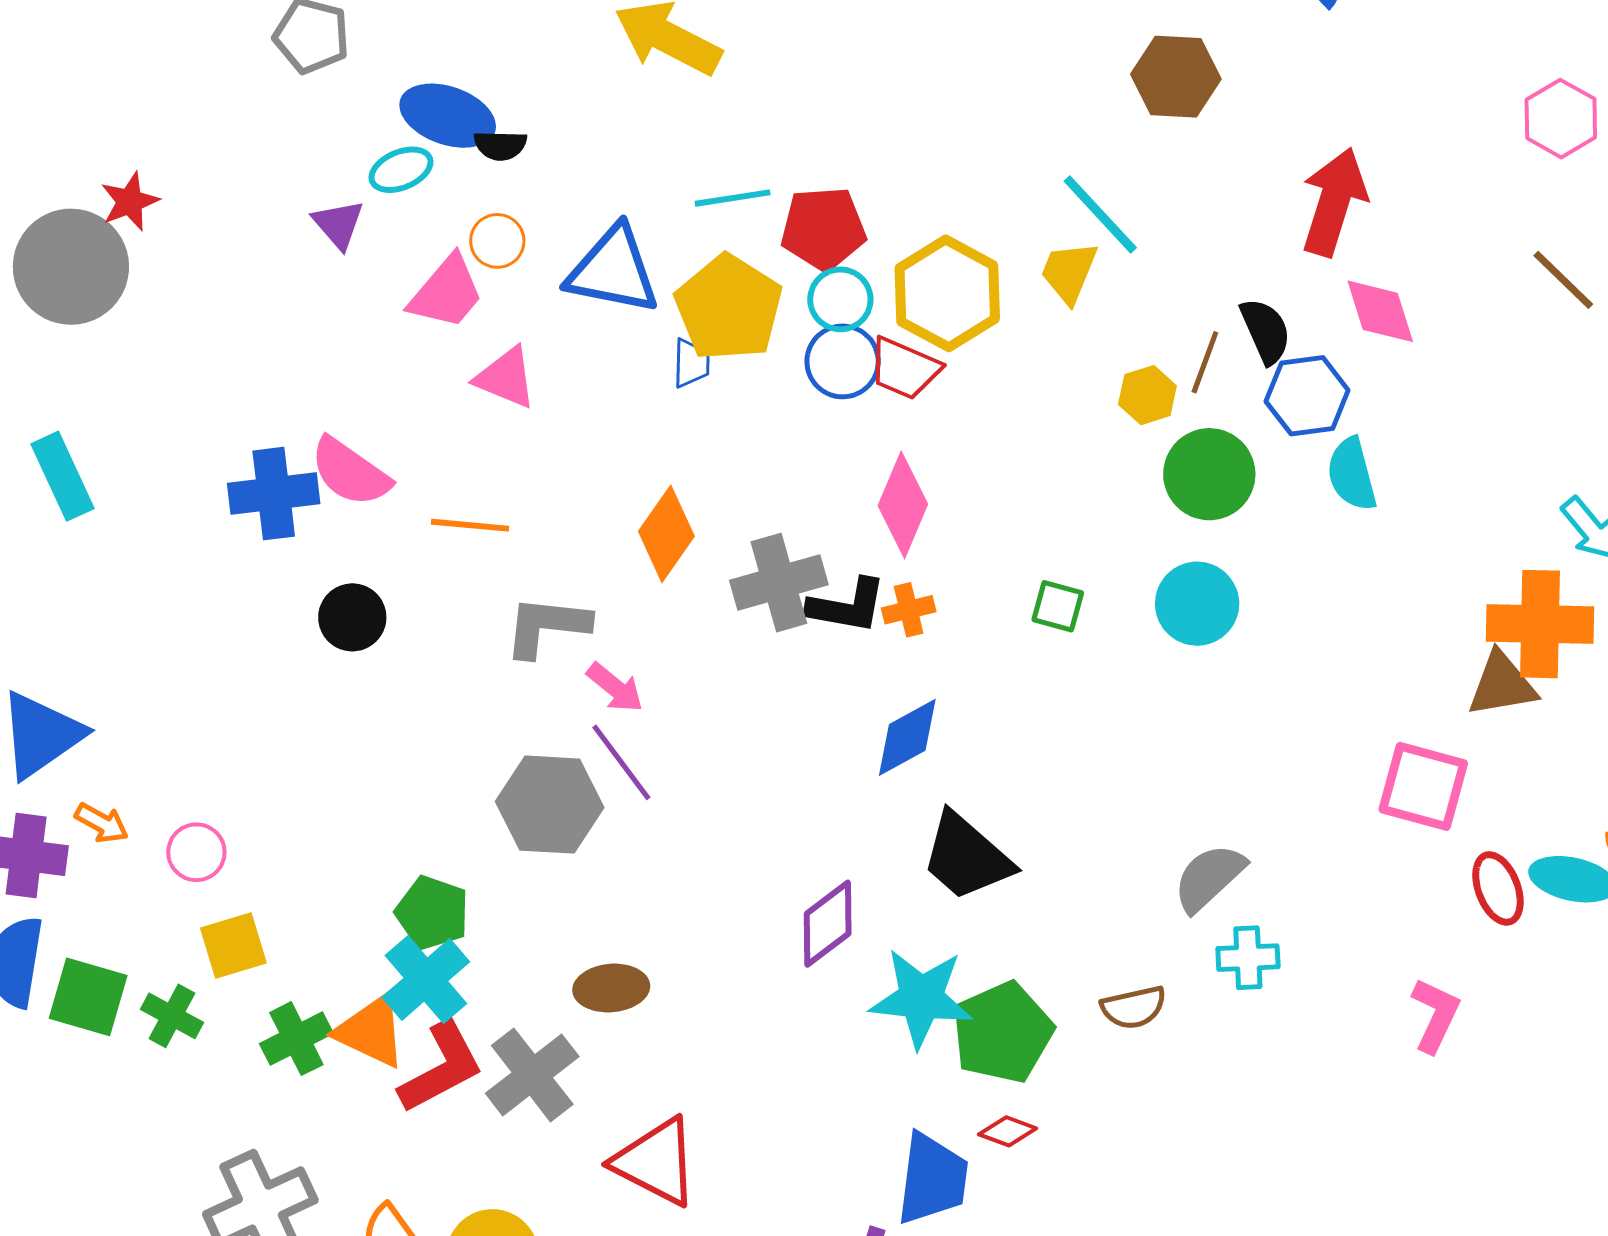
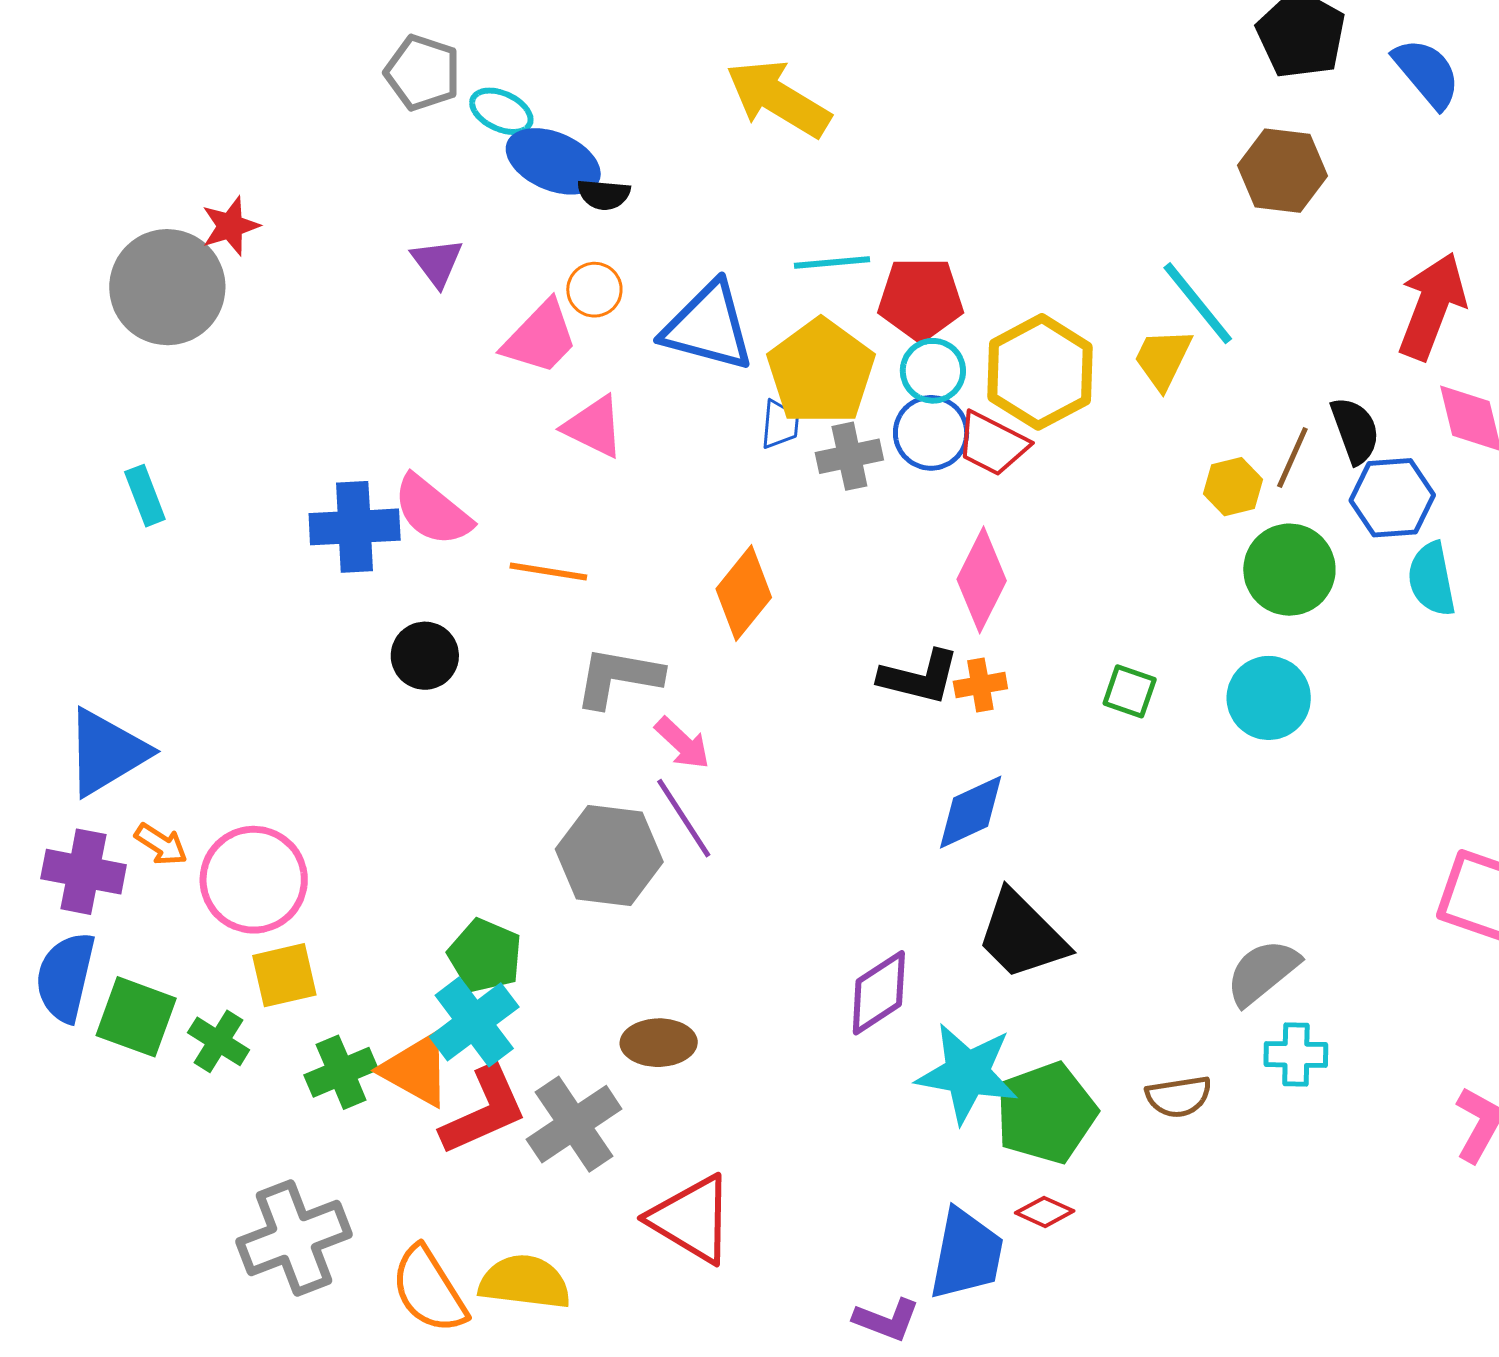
cyan ellipse: (401, 170) -> (501, 111), moved, turned 44
cyan rectangle: (62, 476) -> (145, 496), size x0.7
gray cross: (779, 583) -> (849, 456), moved, size x0.7
pink circle: (196, 852) -> (254, 880), size x1.8

